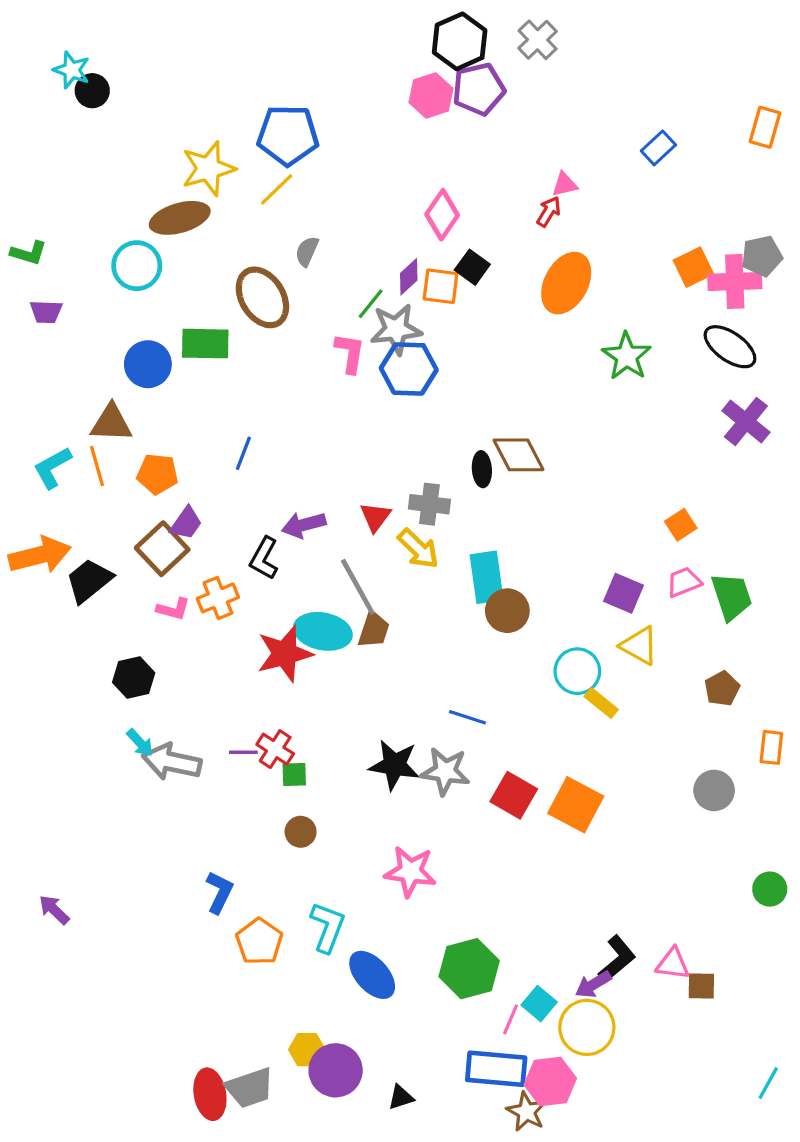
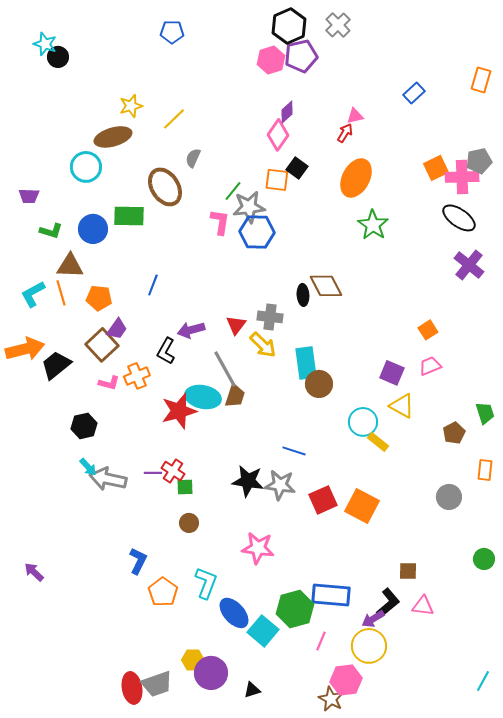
blue pentagon: (288, 135) -> (172, 32), moved, size x0.6
yellow star: (208, 169) -> (131, 106), size x0.7
green L-shape: (29, 253) -> (51, 231), moved
purple diamond: (409, 277) -> (287, 112), moved
green star: (627, 356) -> (373, 225), moved
green trapezoid: (732, 596) -> (485, 413), moved, size x0.7
red square: (514, 795) -> (323, 500), turned 36
brown square: (701, 986) -> (408, 571), moved
cyan square: (539, 1004) -> (263, 631), moved, size x1.4
blue rectangle: (496, 1069) -> (331, 595), moved

